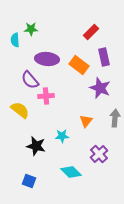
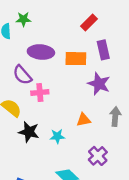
orange rectangle: (79, 65) -> (76, 59), turned -36
orange triangle: (86, 121) -> (84, 120), turned 40
black star: (36, 146) -> (29, 132), moved

